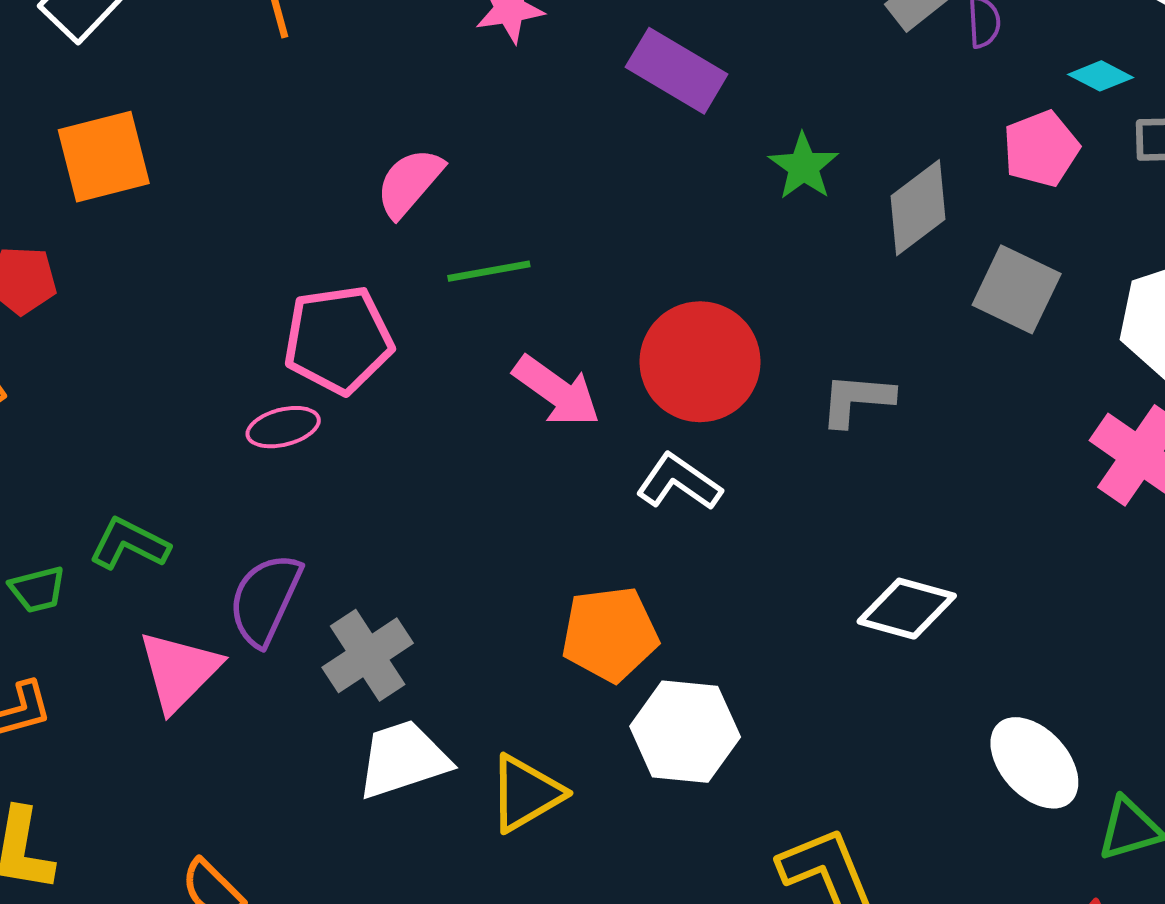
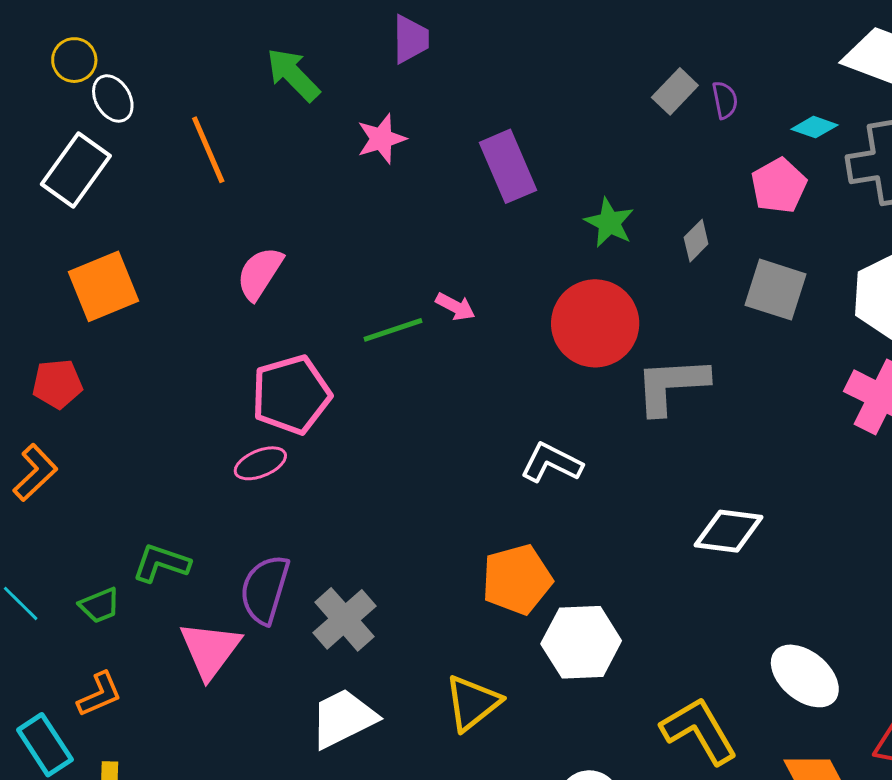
purple rectangle: (677, 71) -> (508, 166), turned 44
pink semicircle: (409, 183) -> (260, 273), moved
gray diamond: (918, 208) -> (696, 241), size x0.6
red circle: (700, 362) -> (595, 323), moved
pink arrow: (557, 391) -> (455, 307), moved, size x0.6
gray L-shape: (857, 400) -> (671, 385), size x1.4
white trapezoid: (403, 759) -> (343, 718), moved
white ellipse: (1034, 763) -> (805, 676), moved

